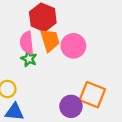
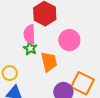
orange trapezoid: (50, 40) -> (49, 62), moved

